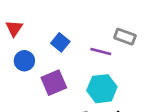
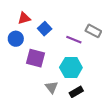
red triangle: (14, 28) -> (24, 18), moved, turned 32
purple square: (54, 83) -> (35, 58), turned 30

